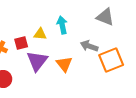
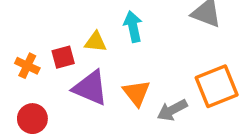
gray arrow: (89, 46) -> (172, 110), moved, turned -48
purple triangle: (37, 61) -> (90, 88), turned -45

